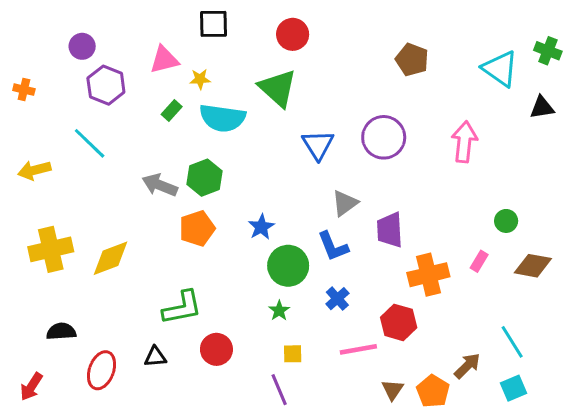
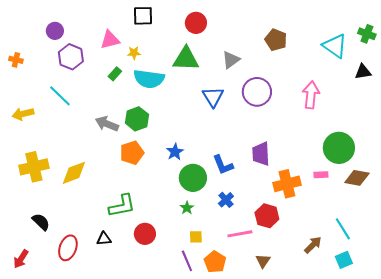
green triangle: (278, 88) -> (186, 59), turned -40
gray triangle: (345, 203) -> (231, 60), moved
green circle: (506, 221) -> (339, 148), size x2.0
pink rectangle: (479, 261) -> (321, 175), turned 56
black semicircle: (61, 331) -> (41, 222), turned 48
orange pentagon: (433, 391) -> (215, 262), moved

